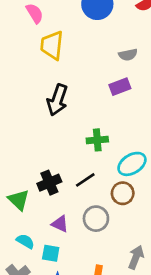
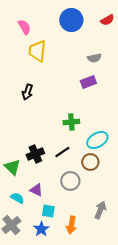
black arrow: (57, 100) -> (27, 92), moved, size x0.7
purple triangle: (60, 224) -> (36, 190), moved
cyan square: (51, 253) -> (48, 211), moved

